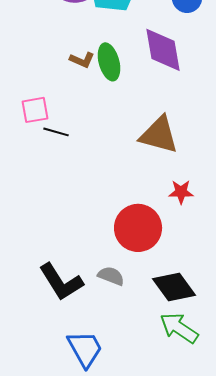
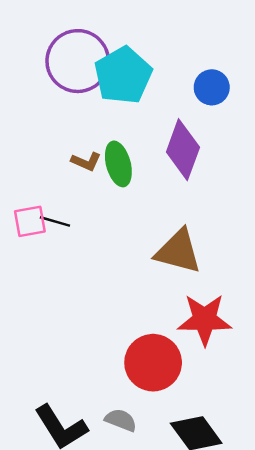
purple diamond: (163, 50) -> (183, 150), turned 30
black line: (56, 132) -> (55, 221), moved
red star: (181, 192) -> (205, 320), size x1.8

